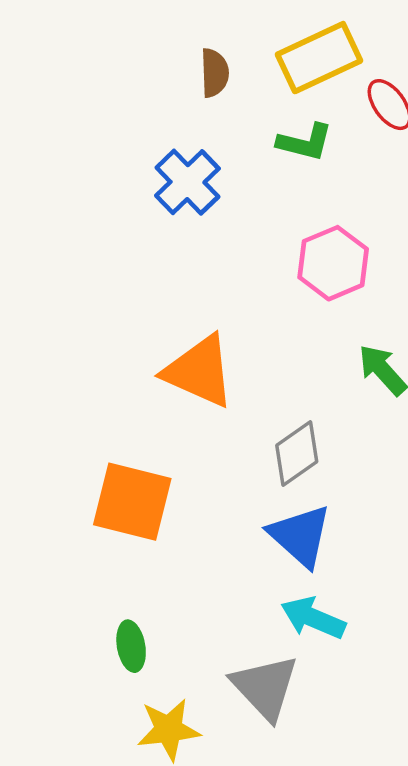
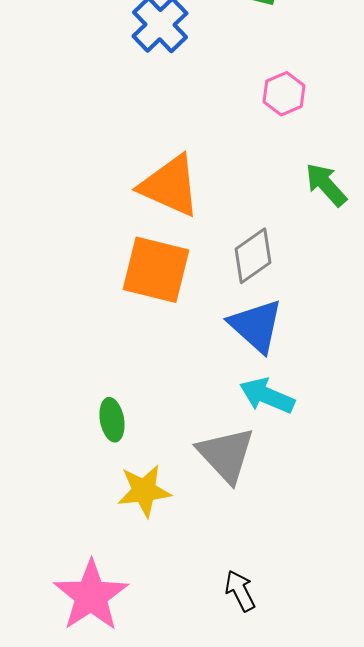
pink hexagon: (333, 263) -> (284, 94), size x0.7
orange square: (132, 502) -> (156, 270), moved

